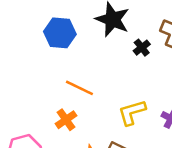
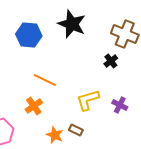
black cross: (142, 48) -> (111, 61), moved

